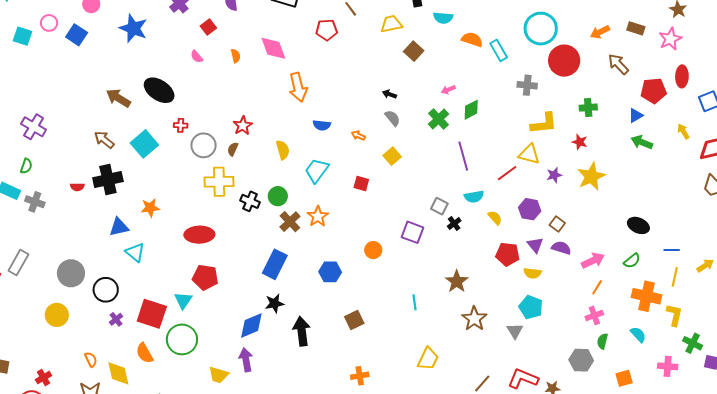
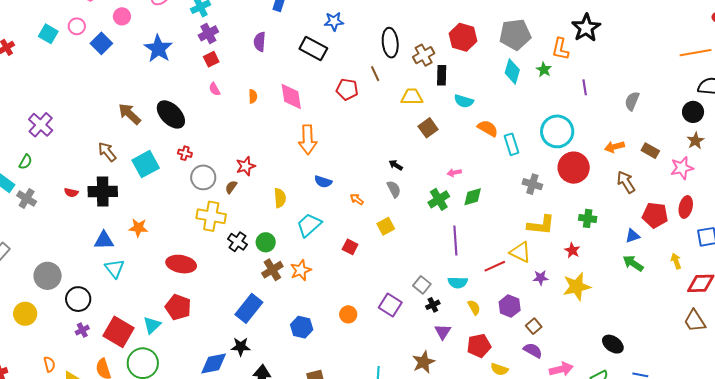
red square: (208, 27) -> (211, 59), moved
purple triangle: (535, 245) -> (443, 332), moved
red pentagon: (508, 254) -> (479, 346), turned -30

